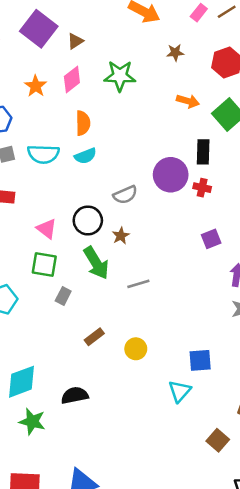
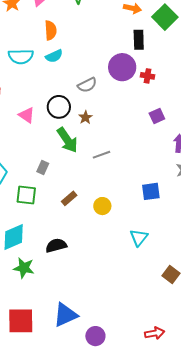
black rectangle: (203, 152) -> (139, 40), moved
green square: (44, 264) -> (26, 195), moved
blue square: (200, 360) -> (151, 191), moved

